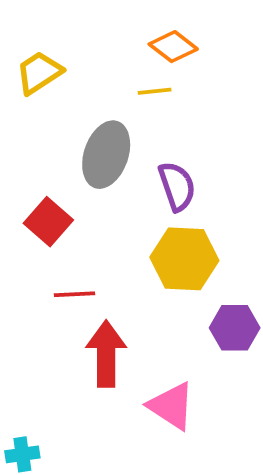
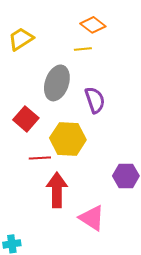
yellow hexagon: (184, 259) -> (68, 139), moved

